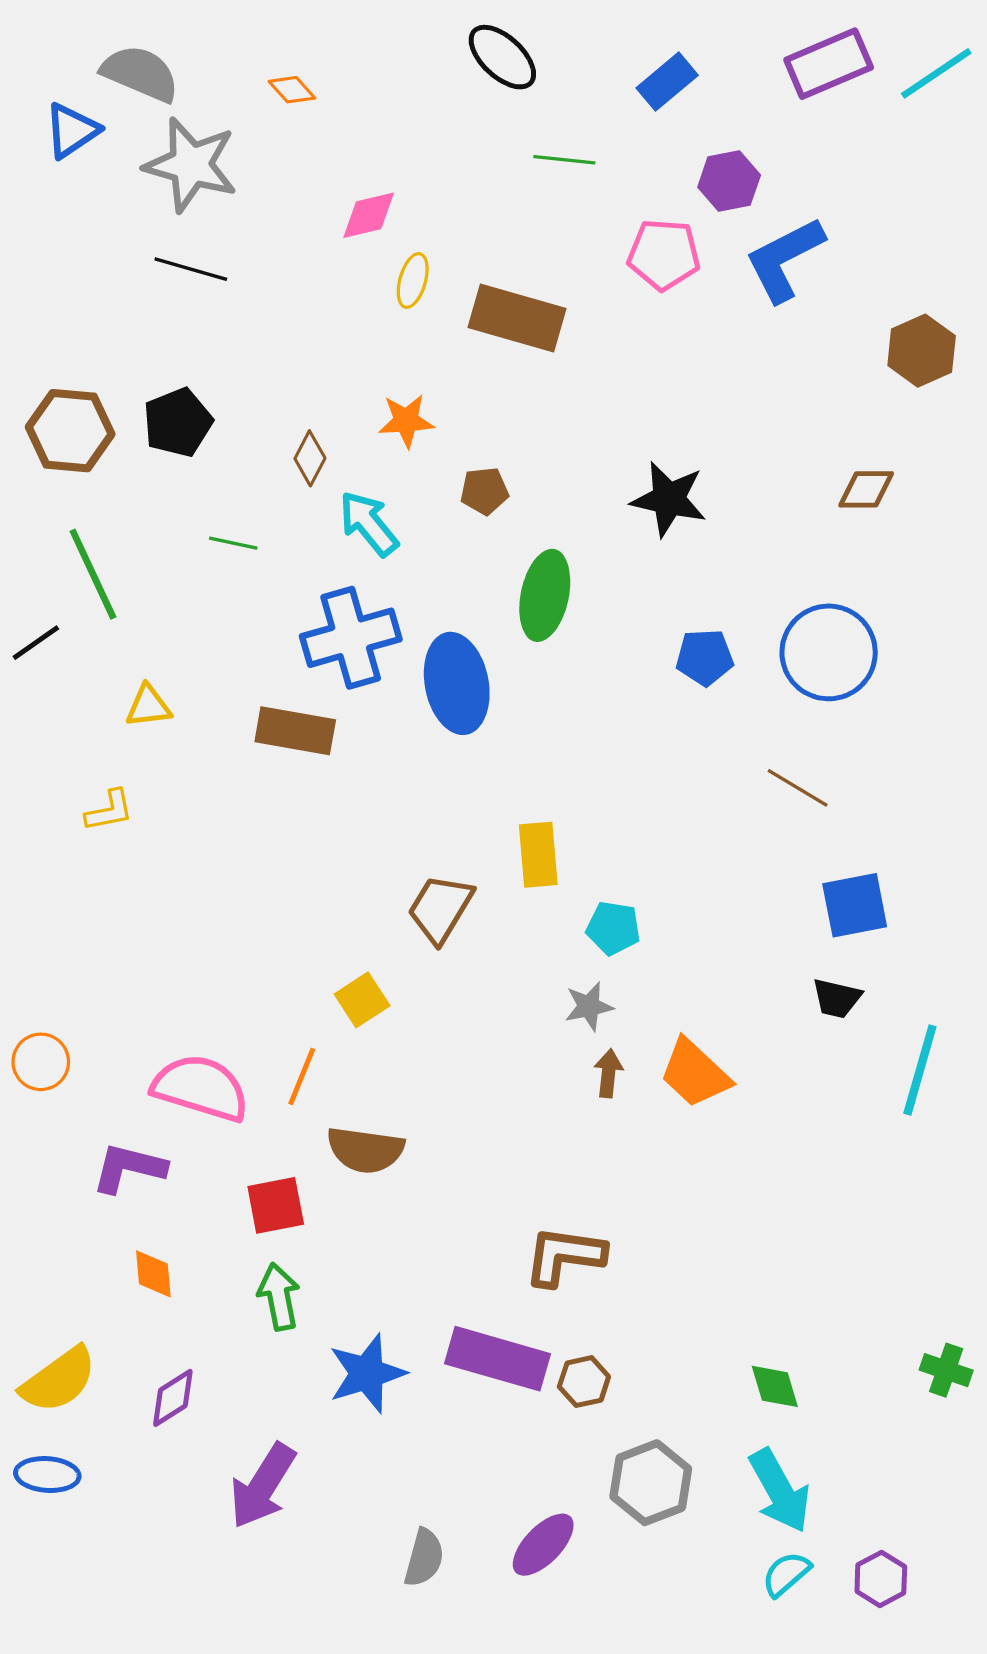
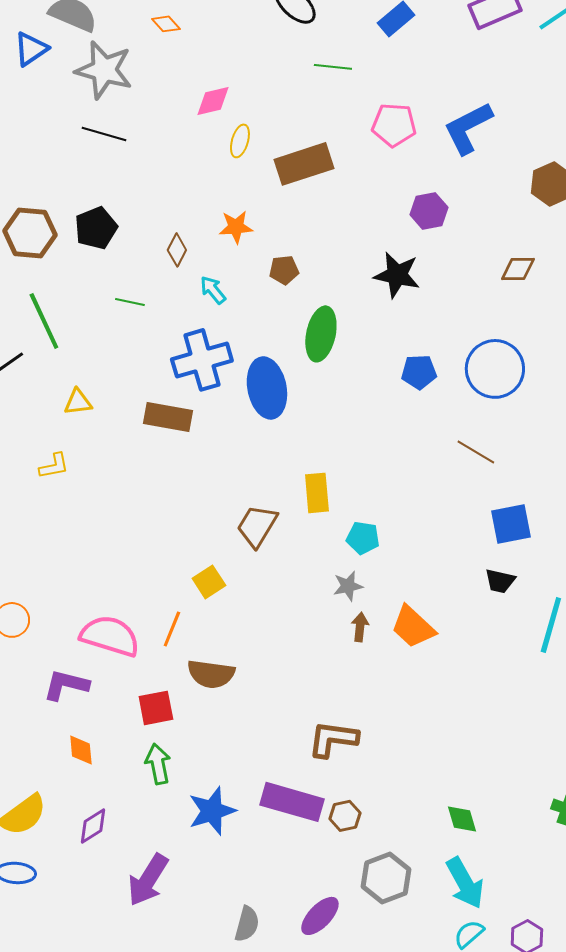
purple hexagon: (729, 181) -> (429, 211), moved
brown rectangle: (517, 318) -> (304, 164), turned -34
cyan arrow: (369, 524) -> (213, 290), size x0.7

